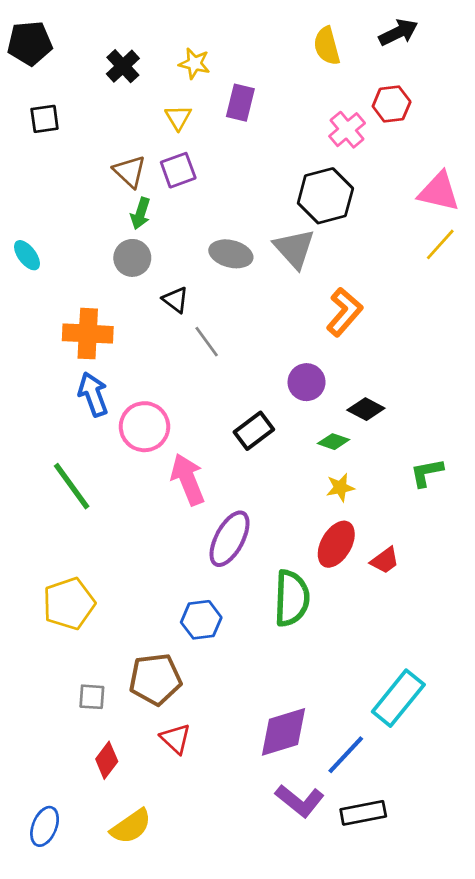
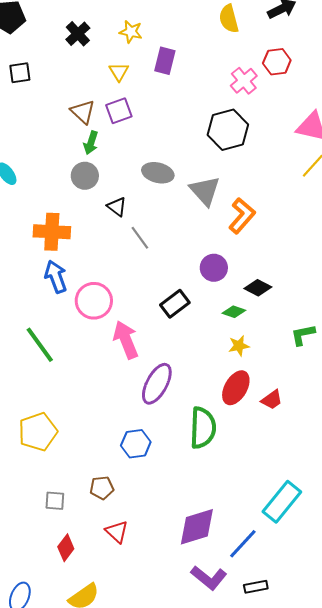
gray triangle: (294, 248) -> (205, 191), moved
brown pentagon: (155, 679) -> (102, 488), size x0.6
black rectangle: (363, 813) -> (256, 587), size x0.7

